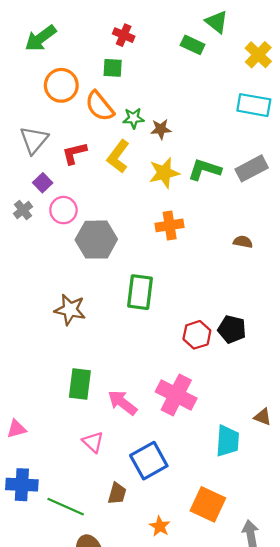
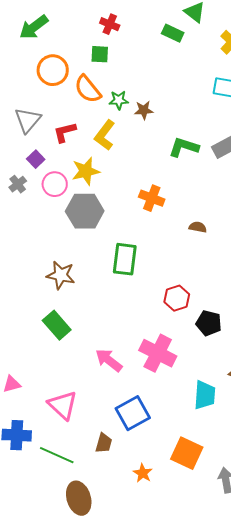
yellow star: (164, 173) -> (86, 171), moved
orange cross: (170, 225) -> (152, 198), turned 30
brown semicircle: (243, 242) -> (198, 227), moved
black pentagon: (232, 329) -> (209, 323), moved
green rectangle: (80, 384) -> (57, 325), moved, turned -48
pink triangle: (93, 442) -> (63, 405), moved, size x1.5

